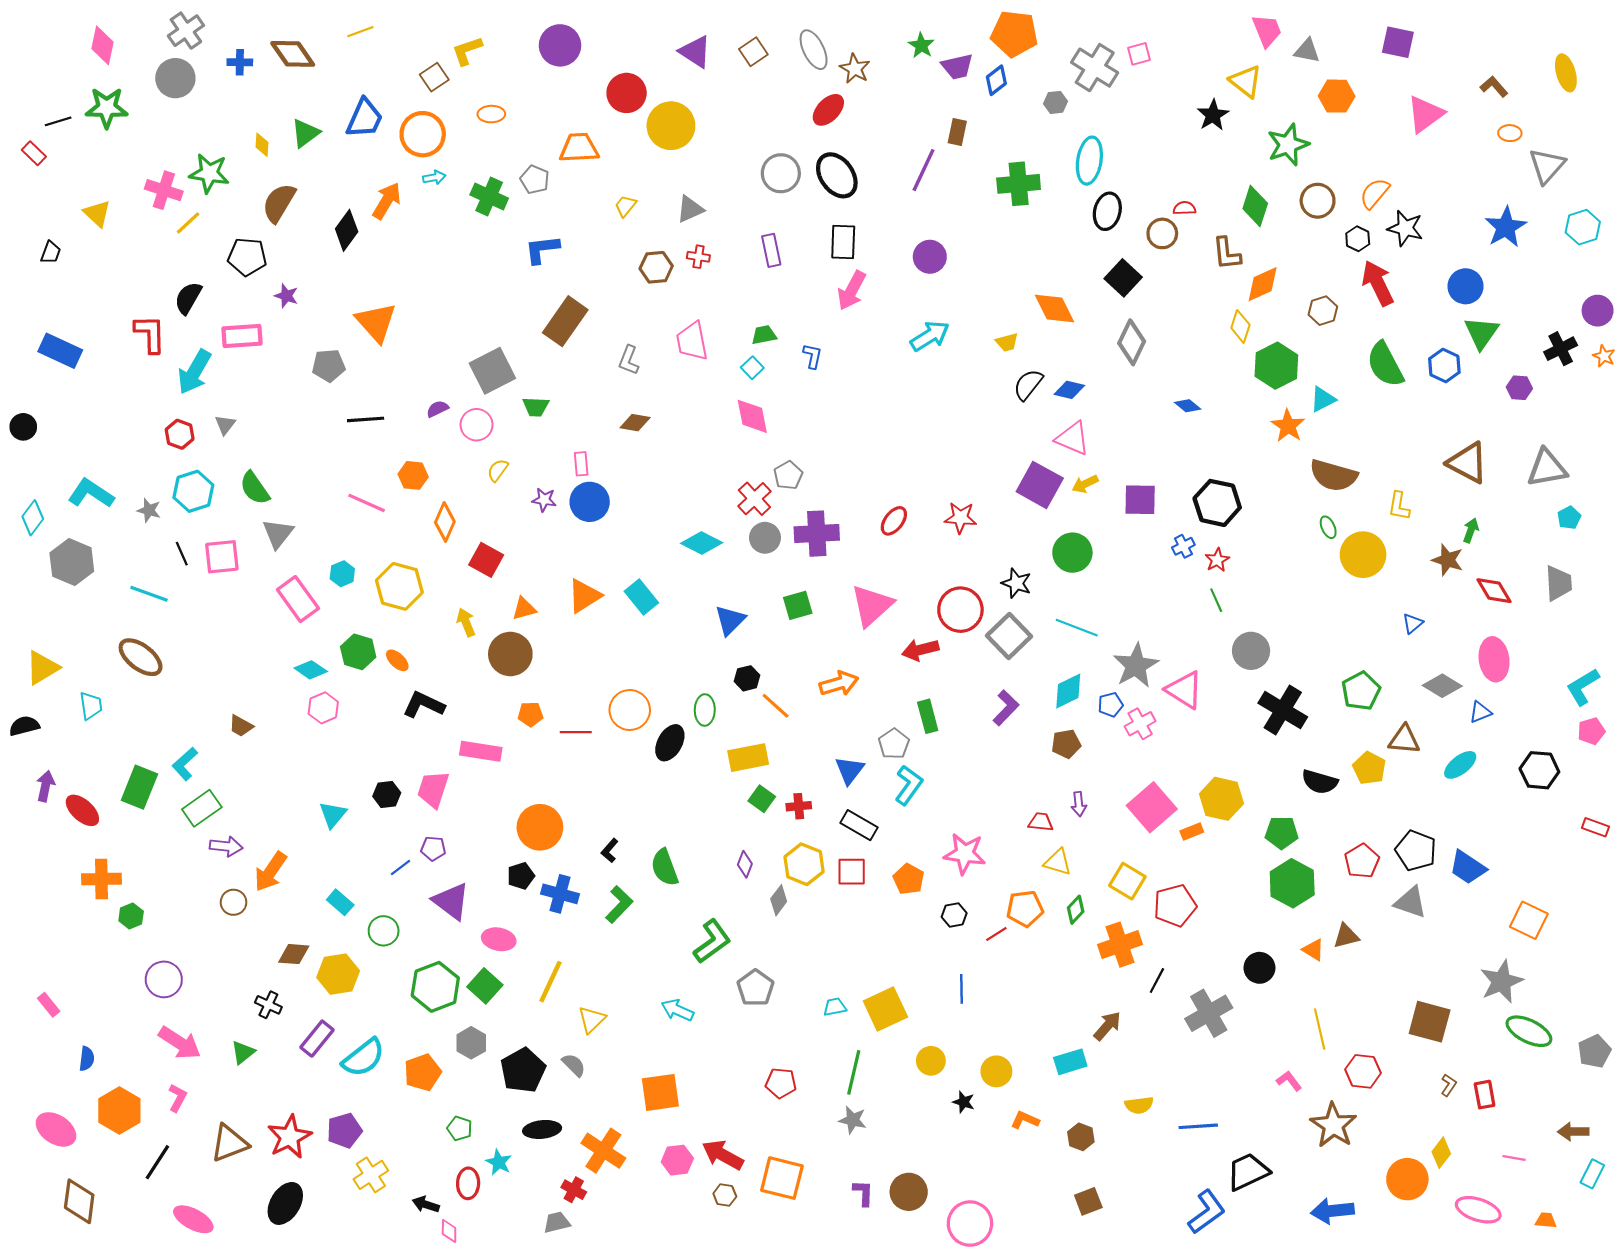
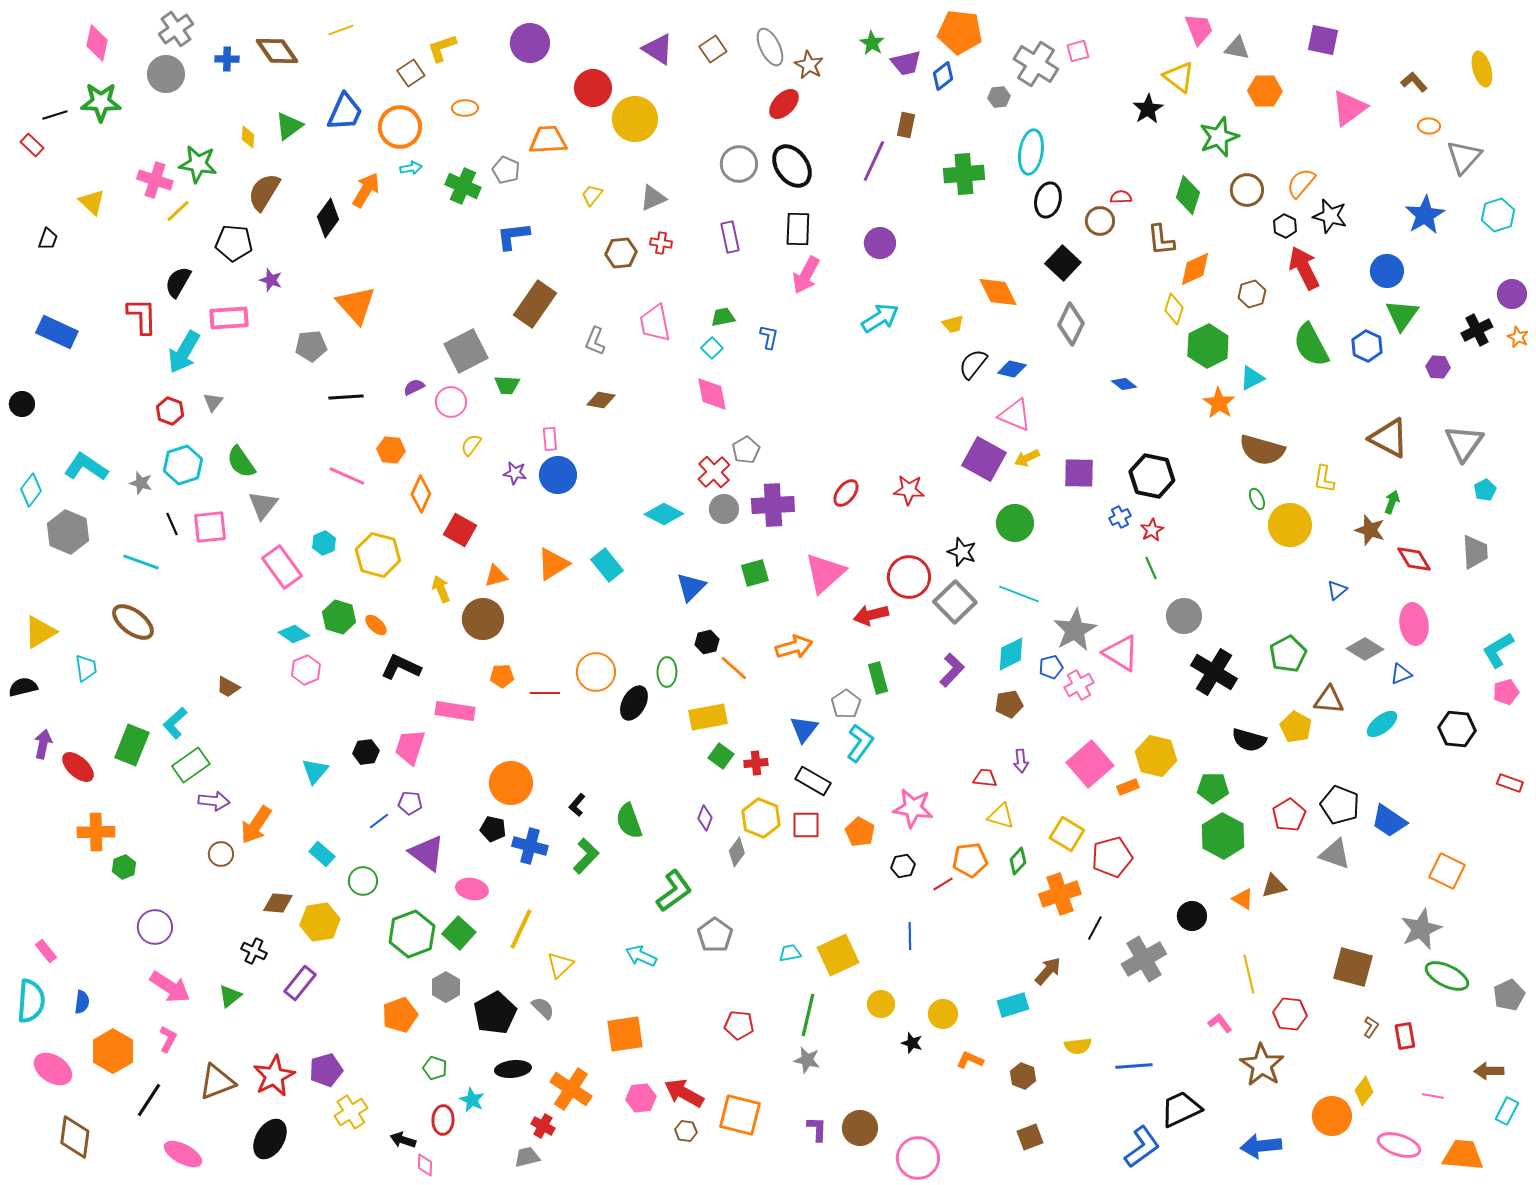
gray triangle: (1547, 468) -> (1464, 443), turned -45
black pentagon: (521, 876) -> (493, 829), turned 30
cyan semicircle: (363, 1058) -> (31, 1001), moved, turned -48
orange trapezoid: (1546, 1220) -> (1463, 1155), size x2.0

